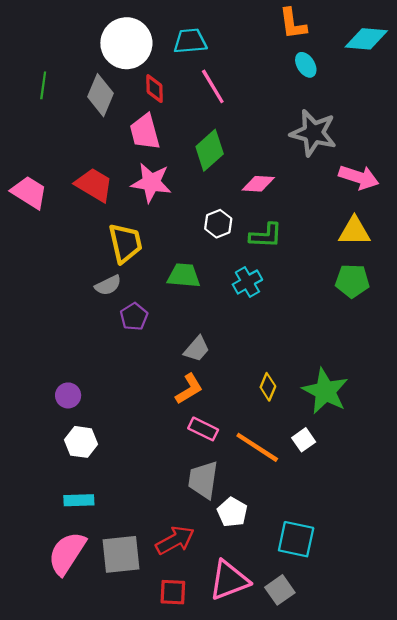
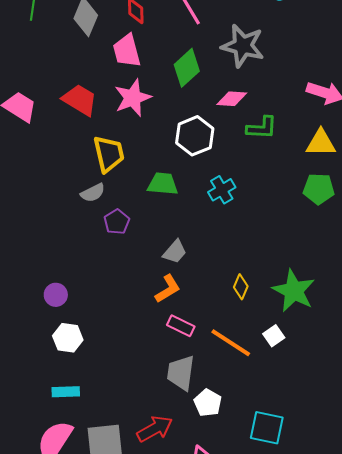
gray star: (313, 133) -> (243, 46), moved
pink star: (151, 183) -> (133, 98), turned -30
white hexagon: (218, 224) -> (195, 136), size x1.5
green L-shape: (266, 236) -> (262, 128), moved

